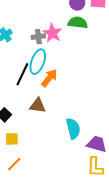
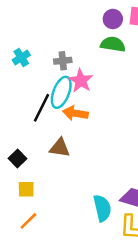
pink star: (52, 33) -> (81, 81), moved
orange arrow: (49, 78) -> (75, 113), turned -120
cyan semicircle: (73, 128) -> (102, 208), moved

